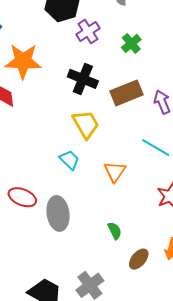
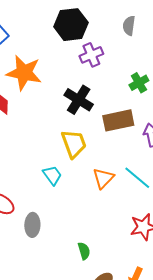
green cross: (131, 43) -> (139, 83), moved
orange triangle: (115, 171) -> (103, 178), moved
gray ellipse: (58, 213) -> (32, 225), size x0.7

